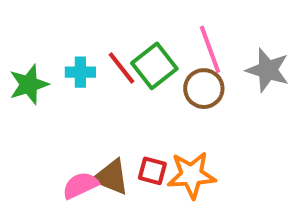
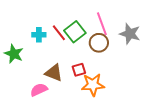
green star: (29, 84) -> (14, 54), moved, turned -30
red square: (152, 171) -> (79, 70), moved, turned -32
brown triangle: (111, 177) -> (54, 73), moved

